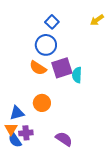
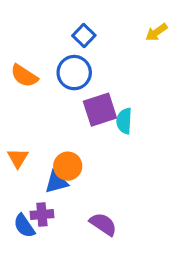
orange semicircle: (38, 68) -> (24, 76), moved
blue triangle: (17, 113) -> (56, 182), moved
orange triangle: (11, 129) -> (18, 158), moved

